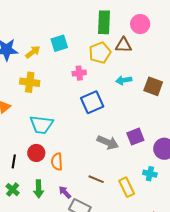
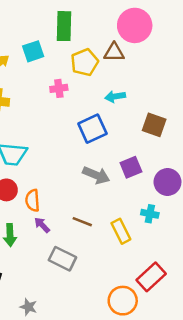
green rectangle: (104, 22) -> (64, 26), moved
pink circle: (140, 24) -> (135, 25), size x1.4
brown square: (153, 86) -> (154, 125), moved
blue square: (92, 102) -> (92, 129), moved
purple arrow: (65, 192) -> (42, 225), moved

